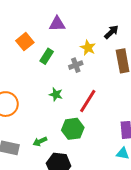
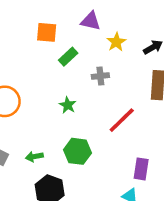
orange square: (25, 42) -> (47, 32), turned 30
yellow star: (88, 48) -> (116, 42), moved
red line: (88, 101) -> (122, 120), moved

